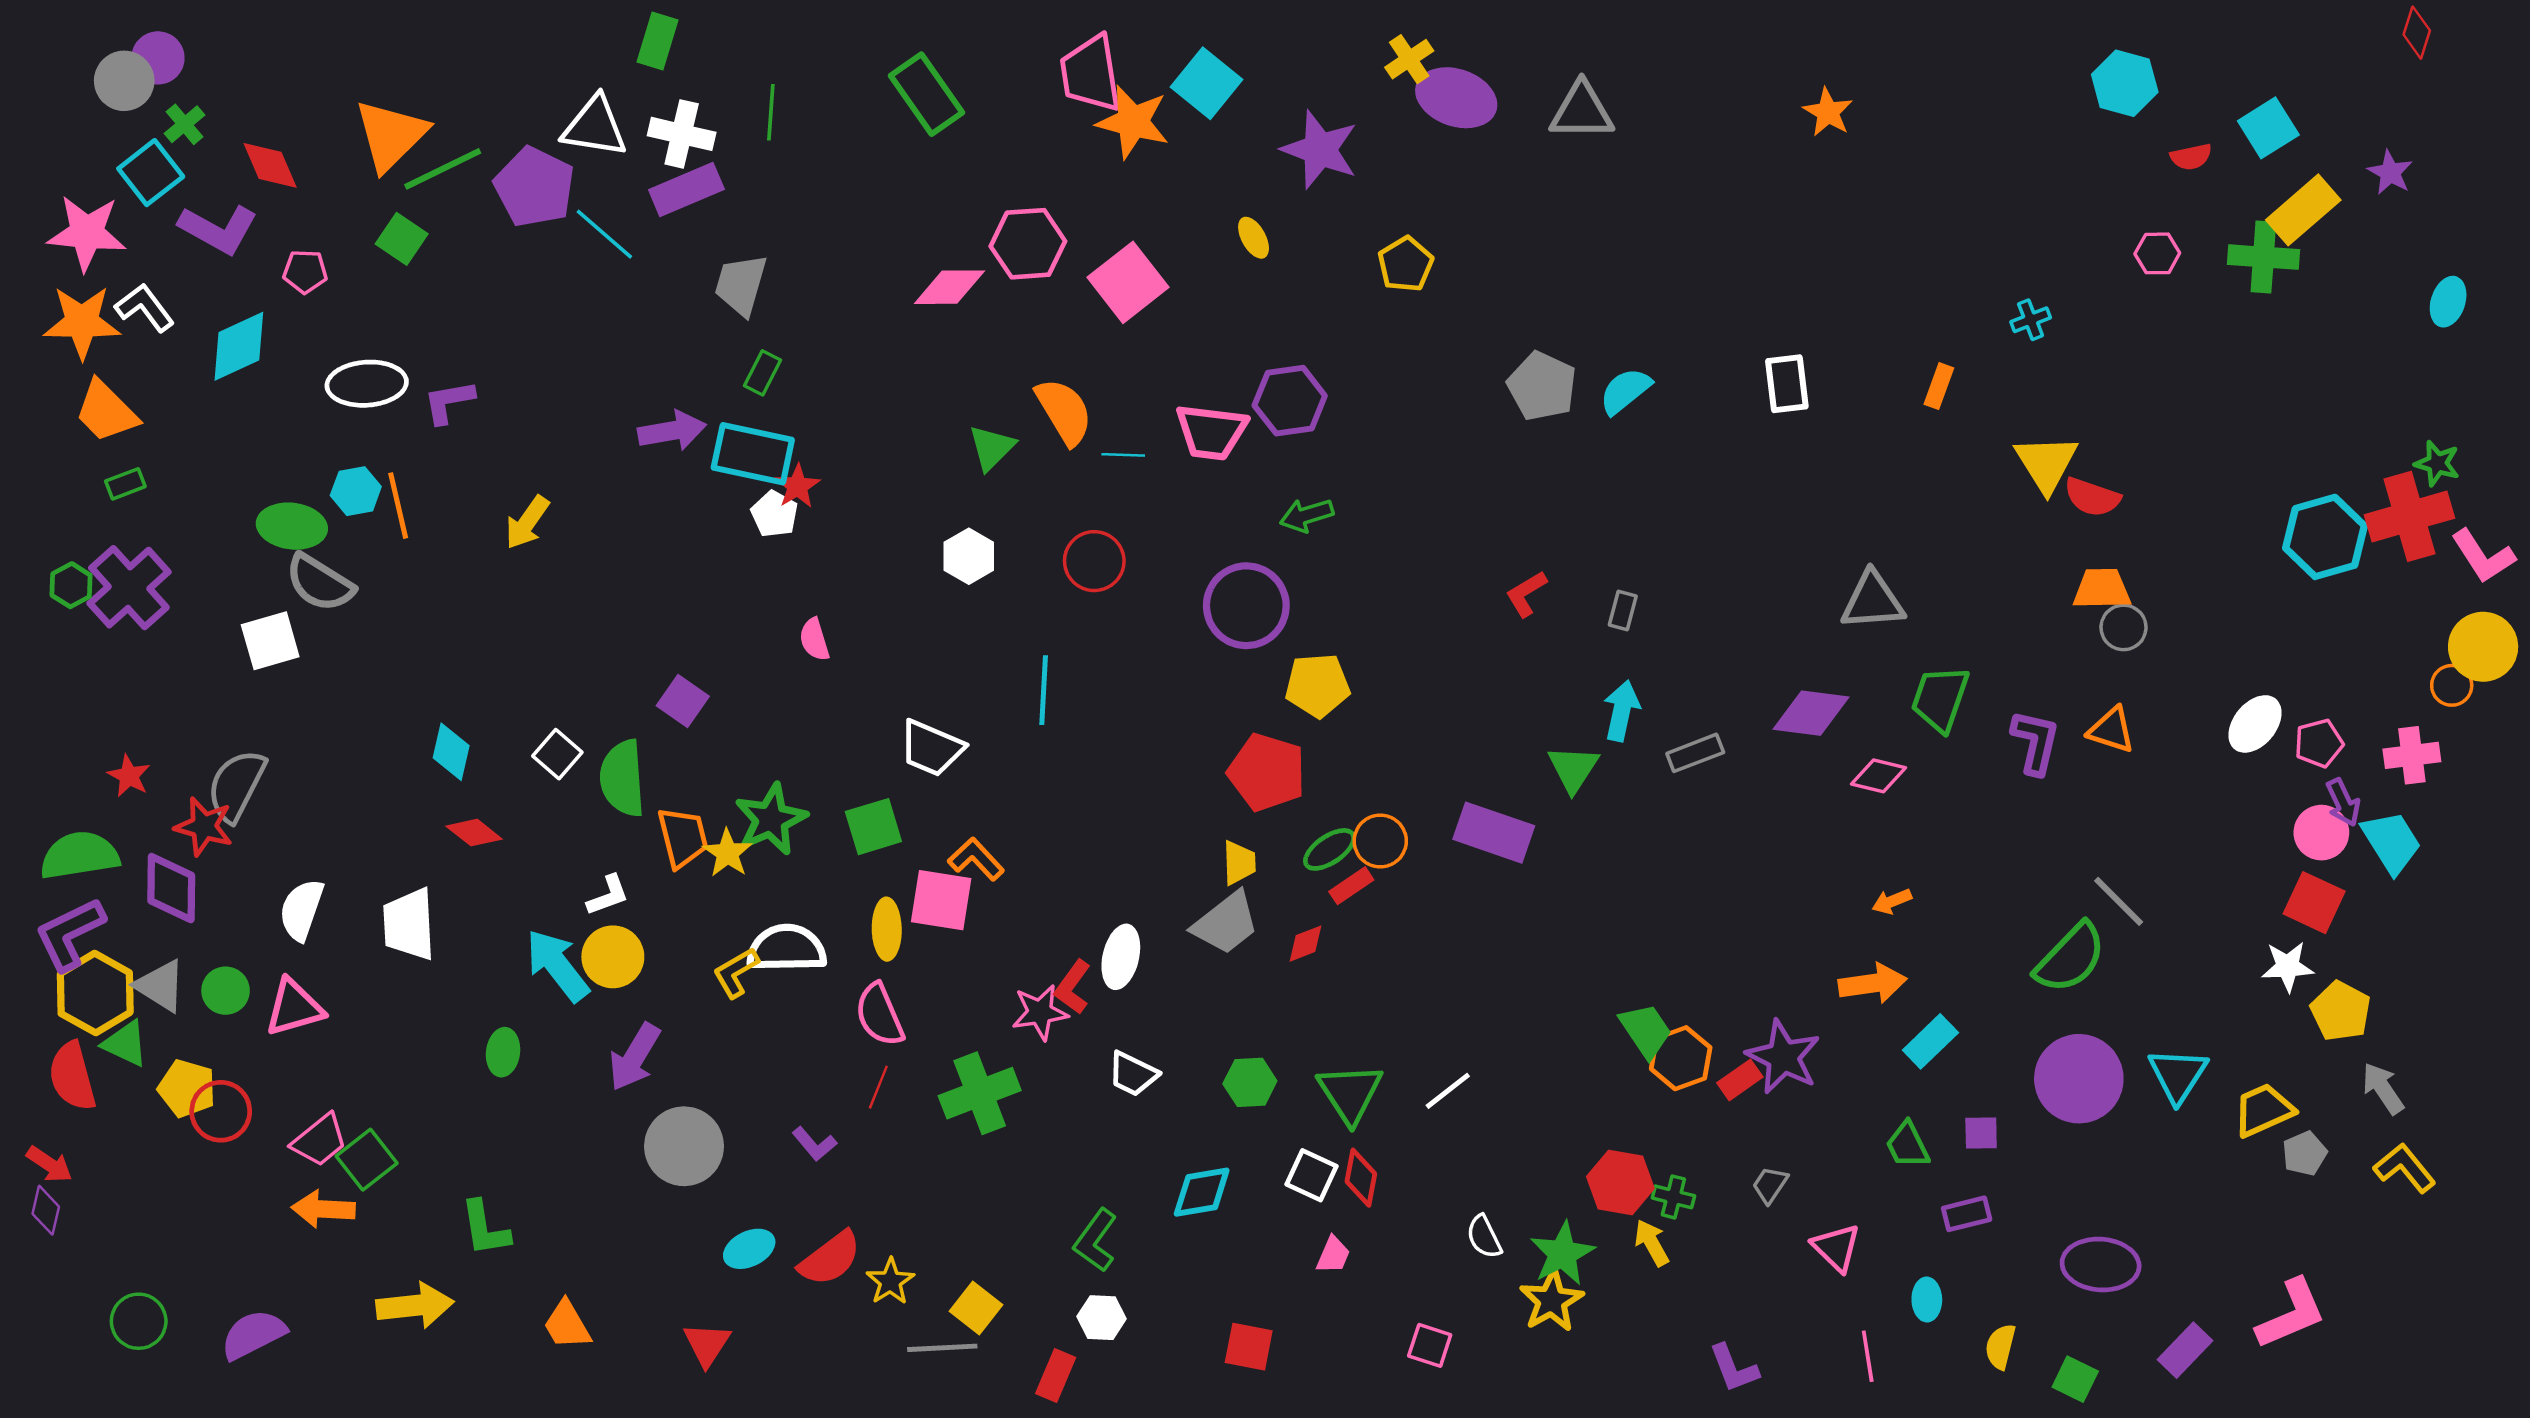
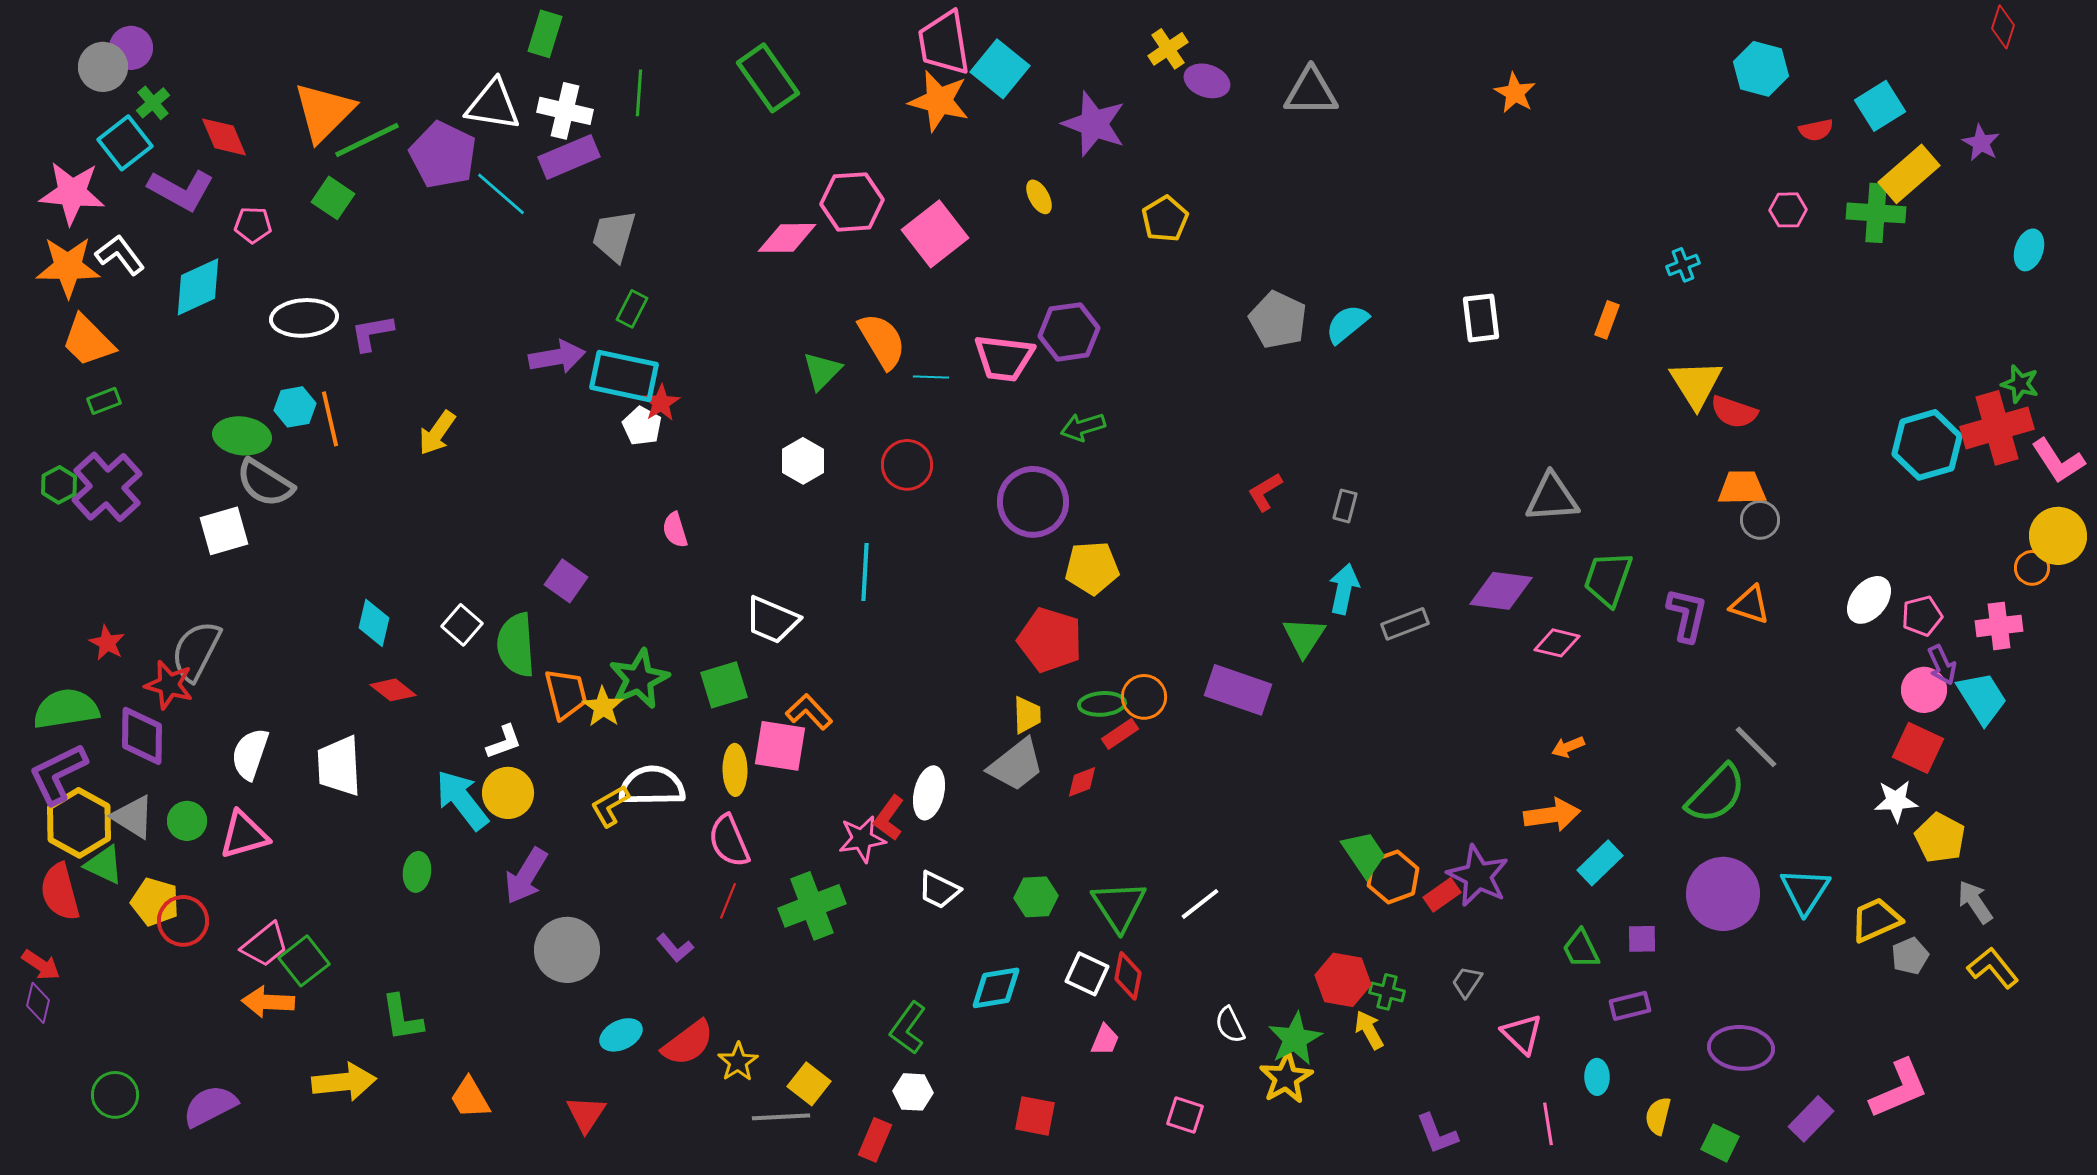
pink trapezoid: (1091, 74) -> (944, 43), moved
purple ellipse: (1456, 98) -> (1207, 81), size x0.7
green ellipse: (1330, 849) -> (1102, 704), turned 30

